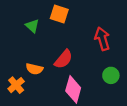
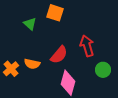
red arrow: (102, 39) -> (87, 46), moved
orange cross: (16, 85) -> (11, 69), moved

